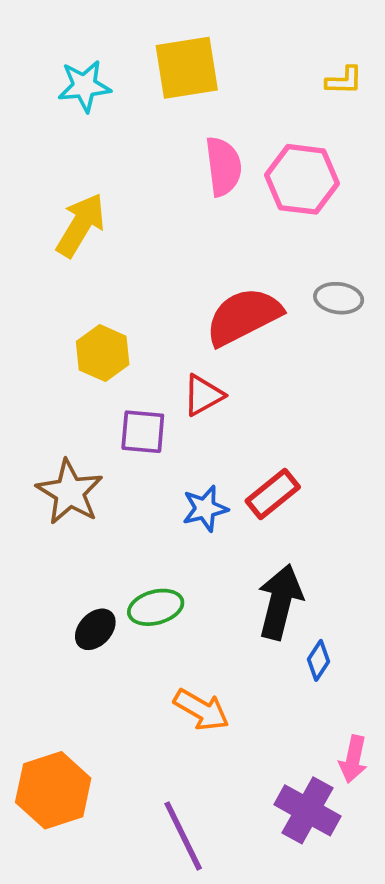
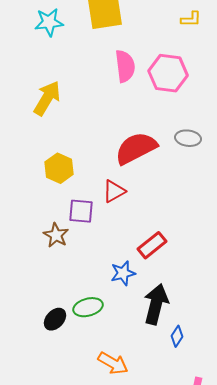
brown star: (70, 492) -> (56, 235), moved, size x0.7
blue star: (205, 509) -> (123, 273), moved

